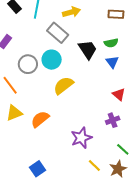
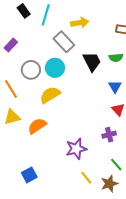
blue triangle: (112, 62) -> (115, 87), moved
yellow semicircle: (63, 85) -> (50, 95), moved

